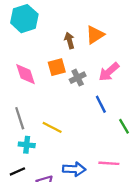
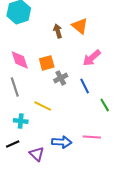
orange triangle: (95, 35) -> (80, 26), turned -48
orange square: (57, 67) -> (47, 63), moved
gray cross: (78, 78) -> (61, 78), moved
gray line: (20, 118) -> (15, 87), moved

